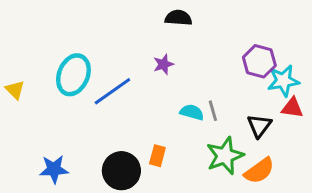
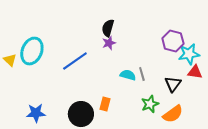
black semicircle: (178, 18) -> (108, 28), moved, turned -78
cyan ellipse: (73, 75) -> (32, 51), moved
green star: (225, 156) -> (150, 104), size x0.7

